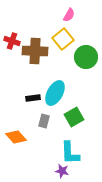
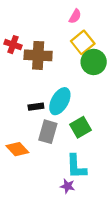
yellow square: (63, 39) -> (83, 42), moved
gray rectangle: (44, 121) -> (48, 132), size x1.5

